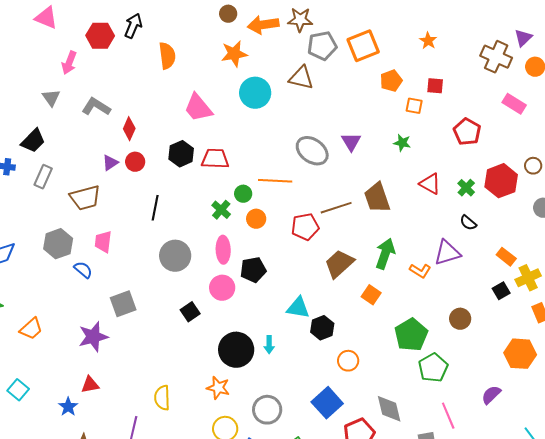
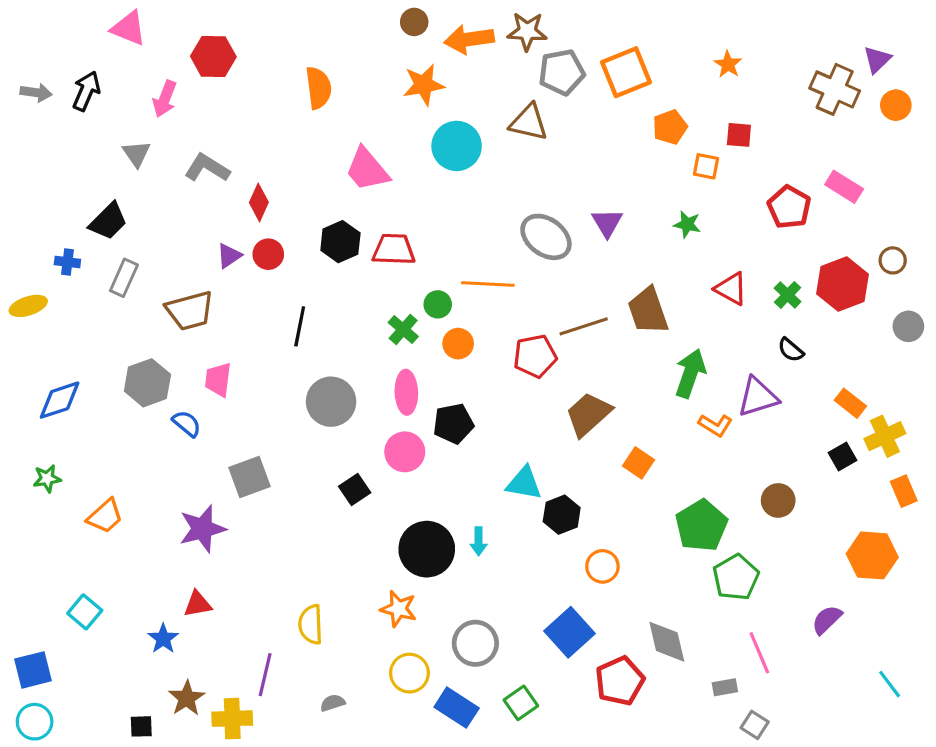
black arrow: (133, 26) -> (86, 91), moved
pink rectangle: (514, 104) -> (844, 187), moved
green arrow: (385, 254) -> (690, 373), moved

